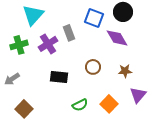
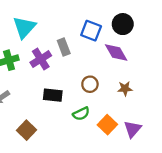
purple triangle: (138, 95) -> (133, 129), moved
green semicircle: (80, 105) -> (81, 114), moved
brown square: (24, 109) -> (26, 130), moved

